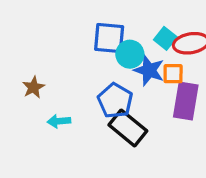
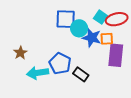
blue pentagon: (115, 101) -> (60, 63), moved
cyan arrow: (59, 121) -> (38, 73), size x1.5
black rectangle: (128, 128) -> (81, 74), size x0.7

